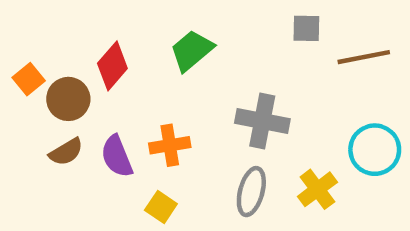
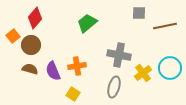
red diamond: (112, 66) -> (35, 18), moved
brown semicircle: (66, 152) -> (30, 69), turned -133
yellow cross: (317, 189) -> (143, 73), moved

